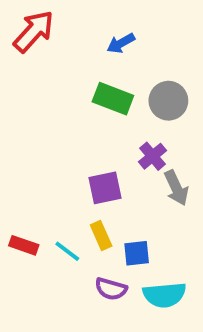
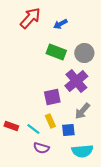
red arrow: (34, 31) -> (30, 18), moved
purple cross: (153, 156) -> (76, 81), size x1.6
gray arrow: (176, 188) -> (82, 111), moved, turned 66
purple semicircle: (111, 289) -> (41, 148), moved

